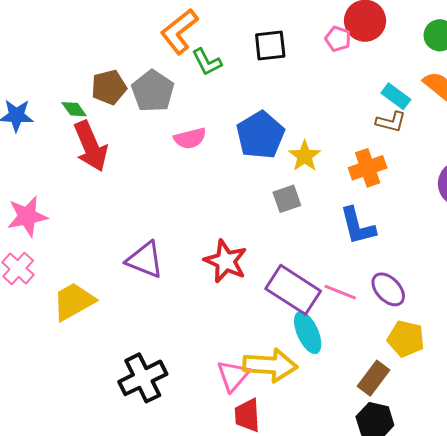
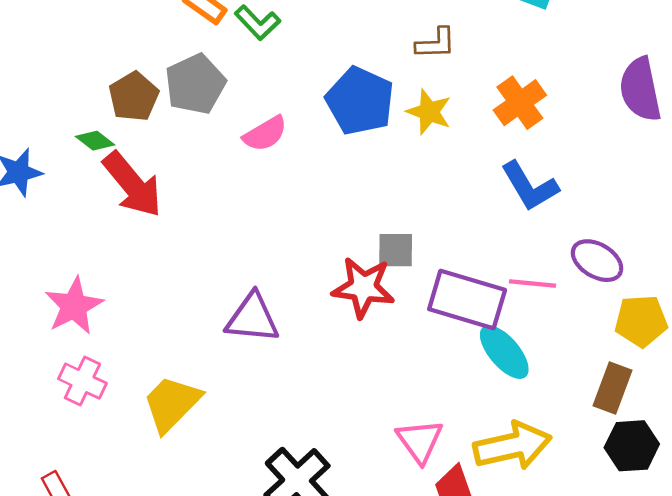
gray pentagon: (153, 91) -> (195, 84), turned 30
brown L-shape: (391, 122) -> (436, 43), moved
gray square: (287, 199) -> (396, 250), moved, turned 36
yellow arrow: (270, 365) -> (512, 446), moved

